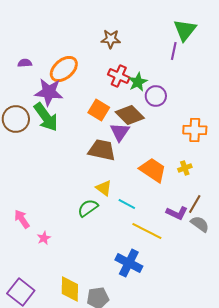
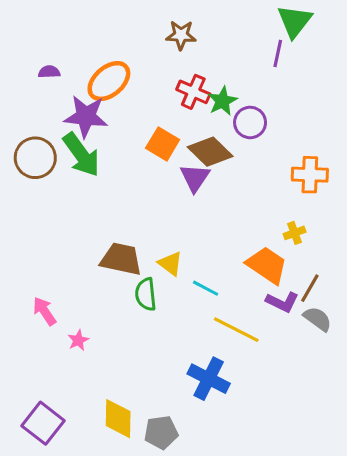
brown trapezoid: (102, 150) -> (121, 259), moved
orange trapezoid: (153, 170) -> (267, 265), moved
green semicircle: (88, 208) -> (146, 294), turned -60

